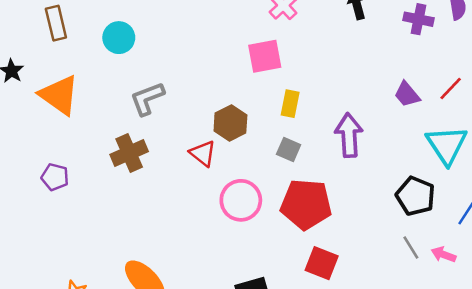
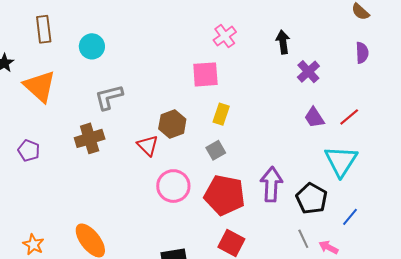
purple cross: (418, 19) -> (308, 72), moved, turned 30
purple arrow: (349, 135) -> (271, 184), moved
gray square: (289, 150) -> (216, 150), turned 30

